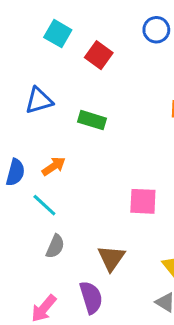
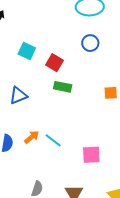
green rectangle: (92, 120) -> (63, 87), moved
cyan line: (44, 205) -> (53, 140), moved

